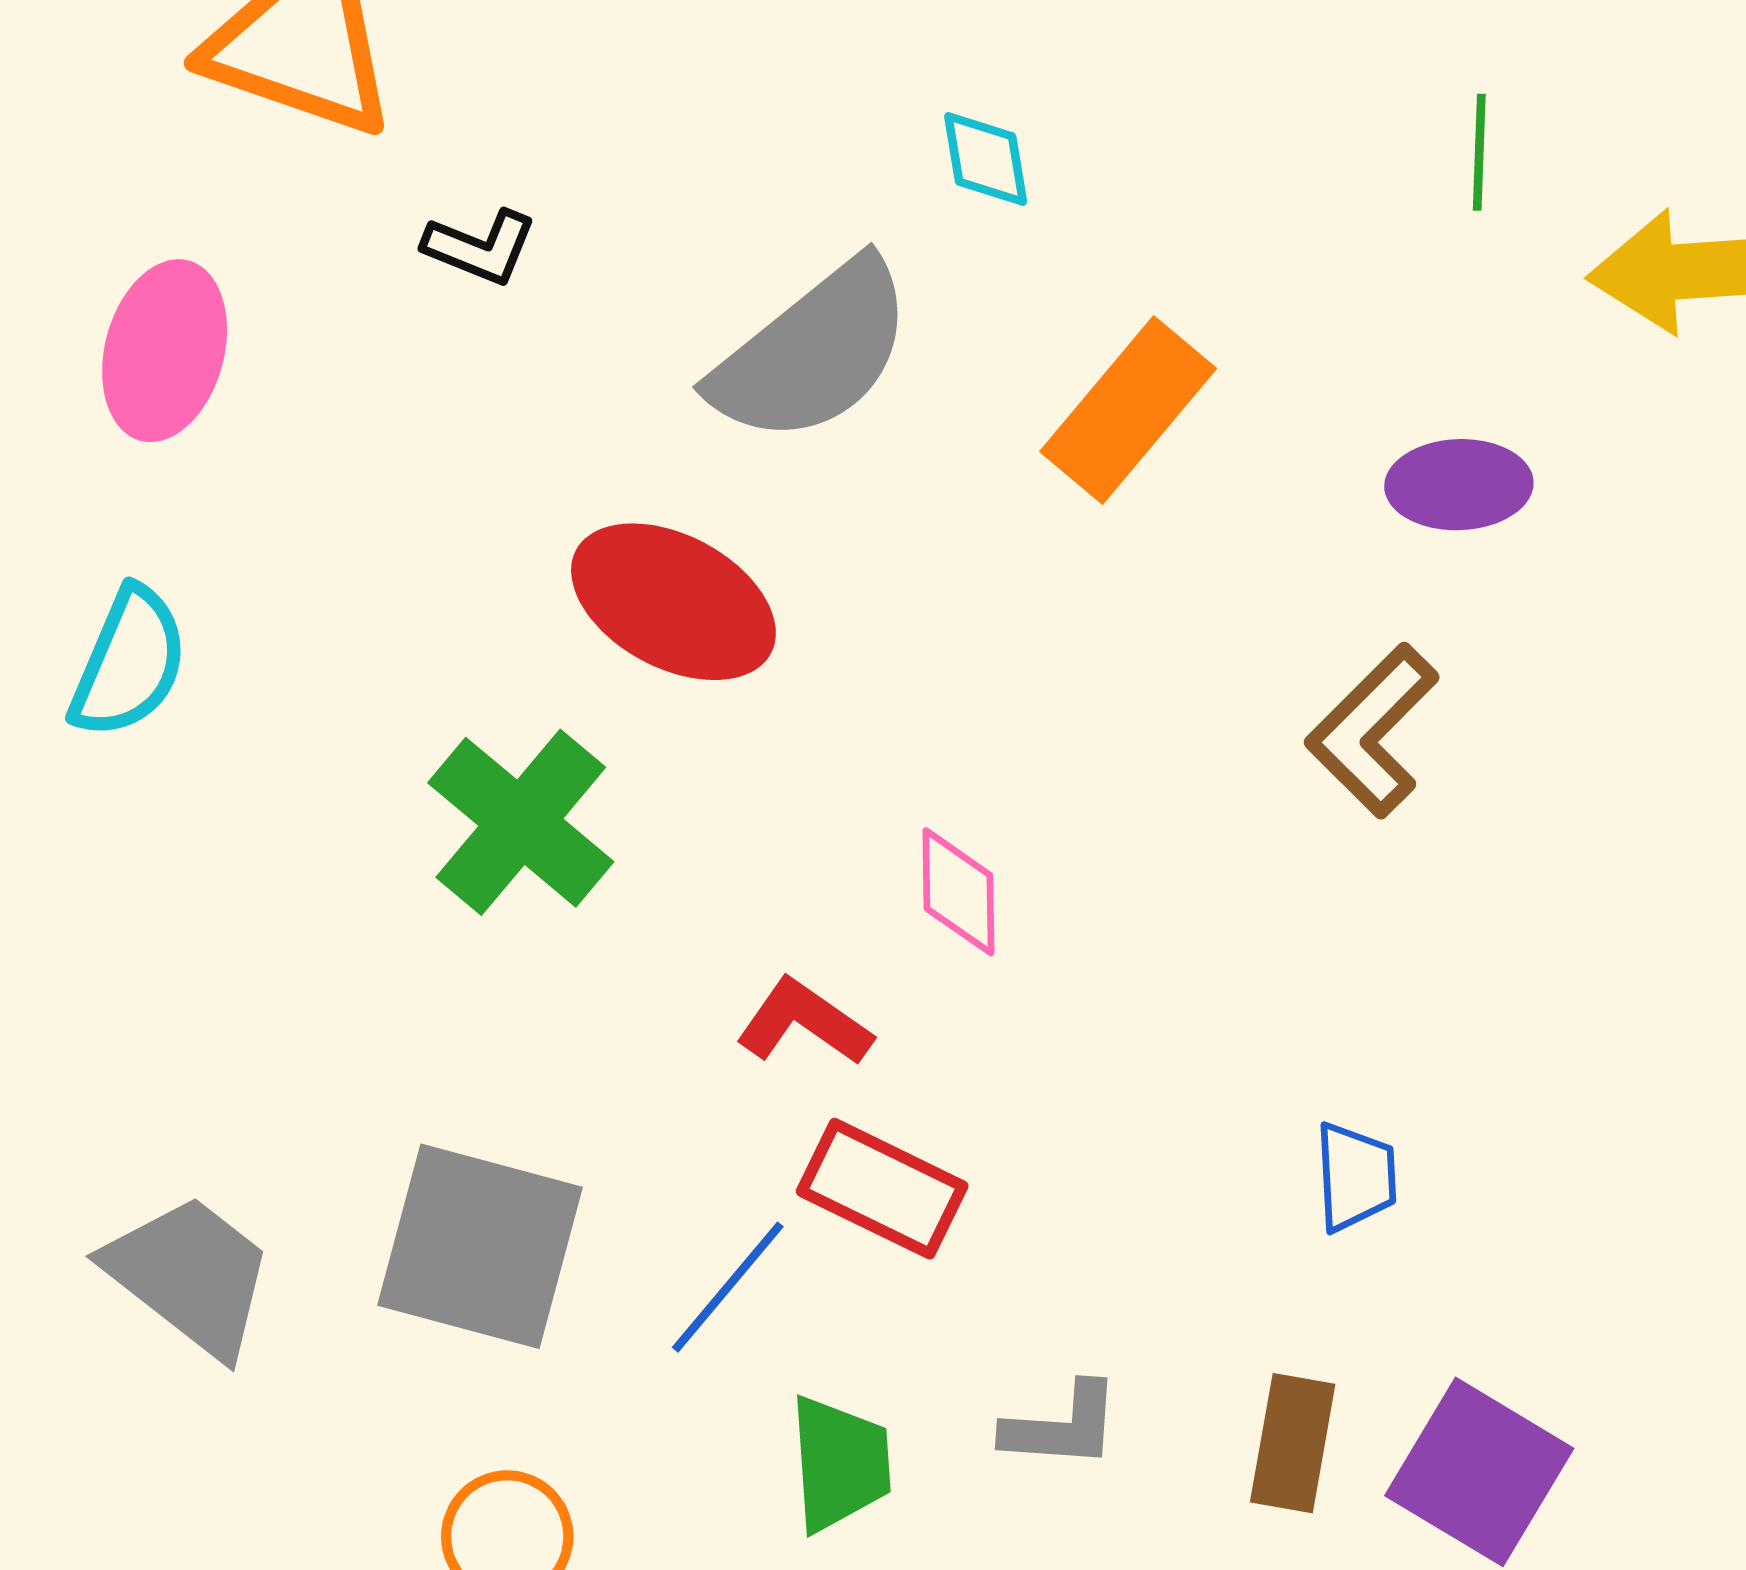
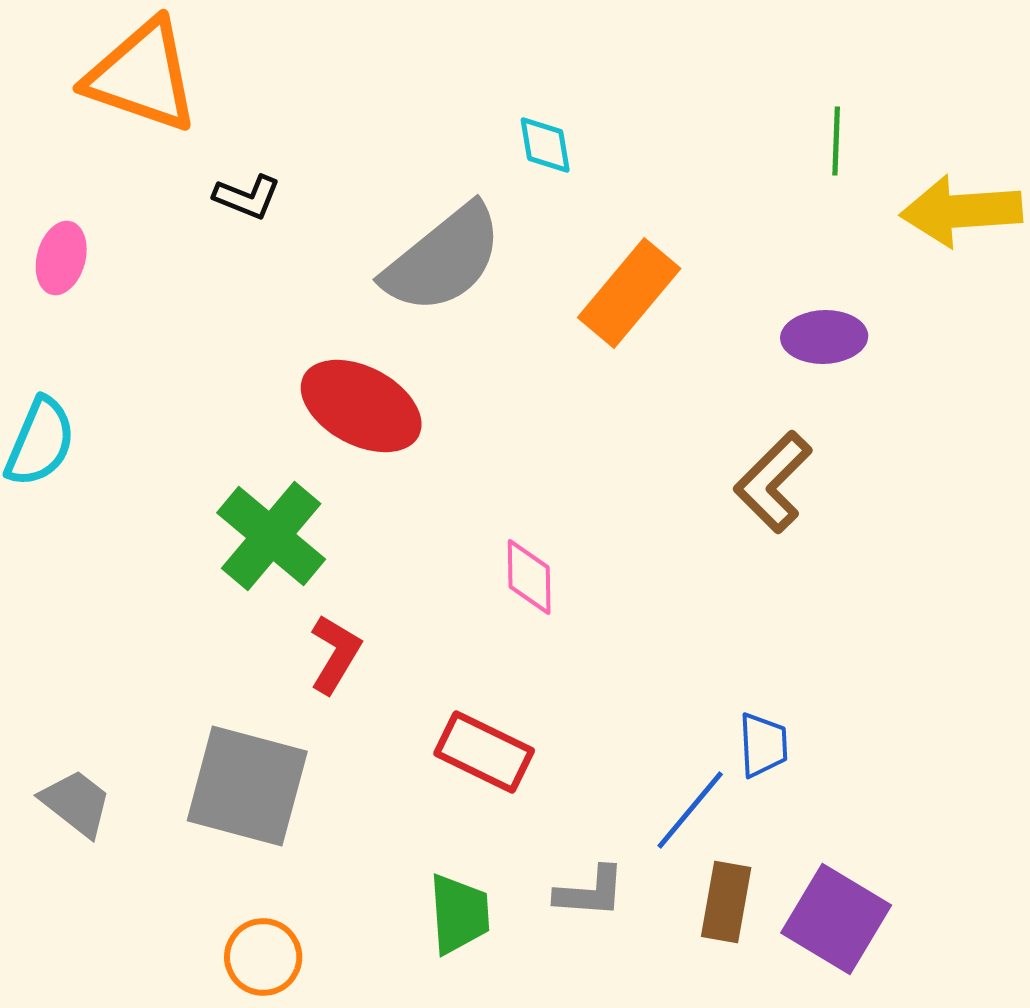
pink ellipse: (165, 351) -> (61, 258), size x0.7
red L-shape: (804, 1022) -> (335, 654), moved, turned 86
gray trapezoid: (190, 1275) -> (76, 803), size x0.7
blue line: (728, 1287) -> (690, 810), moved

